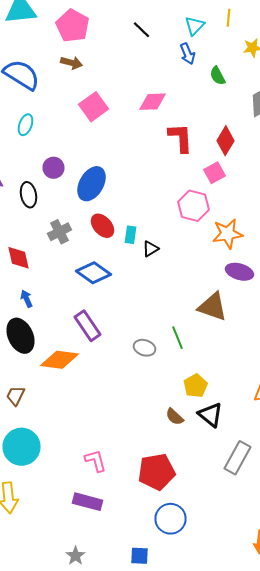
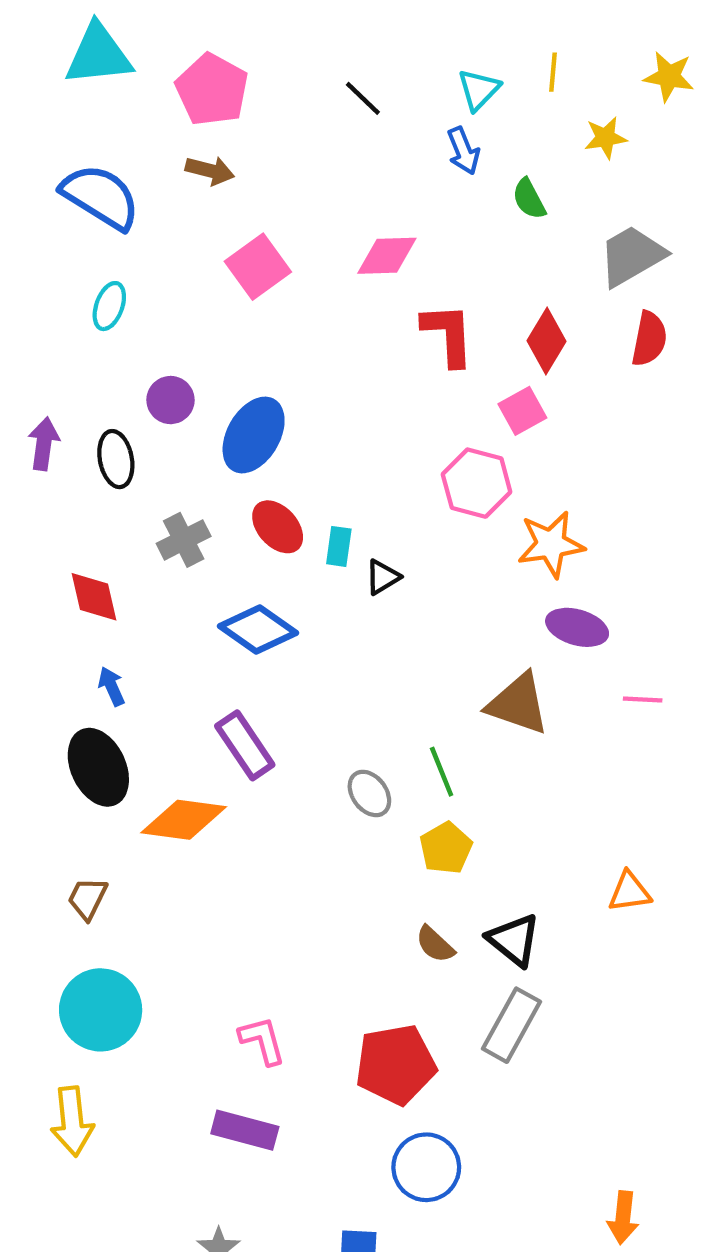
gray ellipse: (144, 348) -> (369, 793), turned 35
yellow pentagon: (196, 386) -> (446, 848), moved
gray rectangle: (238, 458) -> (511, 1025), moved

